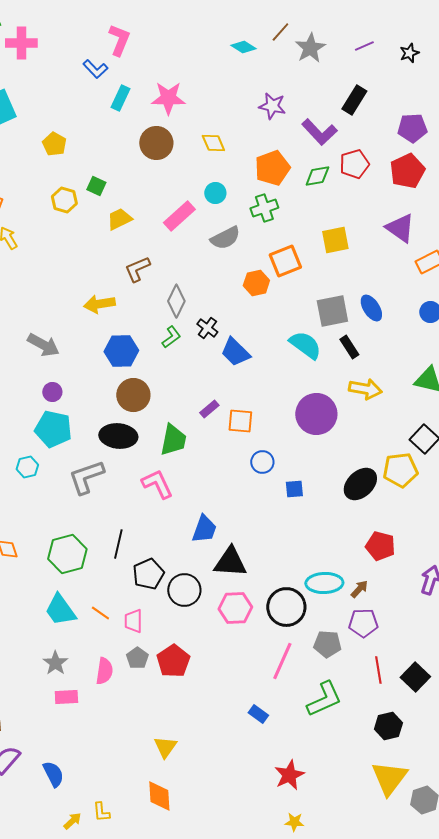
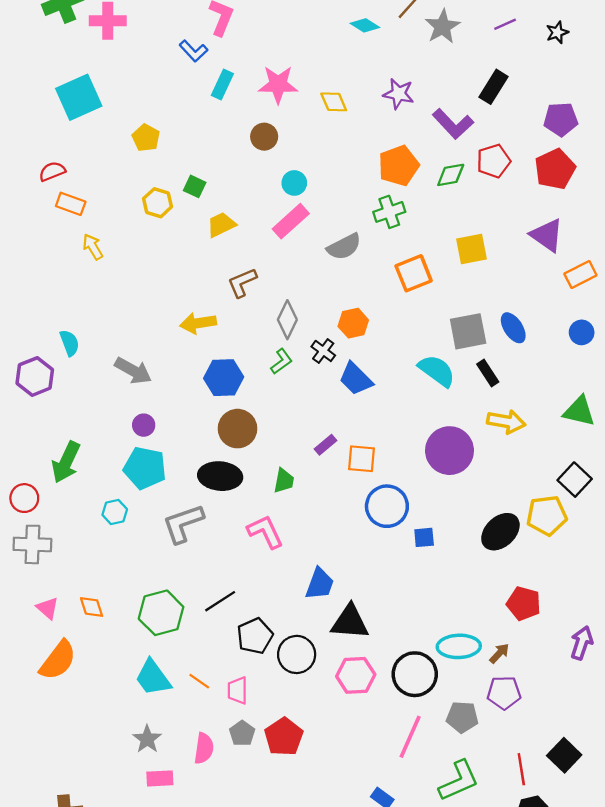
brown circle: (156, 143) -> (264, 137), size x0.7
yellow diamond: (213, 143) -> (334, 102), moved
cyan circle: (215, 193) -> (294, 183), moved
orange hexagon: (256, 283) -> (353, 323), moved
green trapezoid: (173, 440) -> (284, 481), size x0.7
blue circle: (262, 462) -> (387, 506), size x1.6
black line: (118, 544) -> (220, 601), turned 44
red line: (378, 670) -> (521, 769), moved

